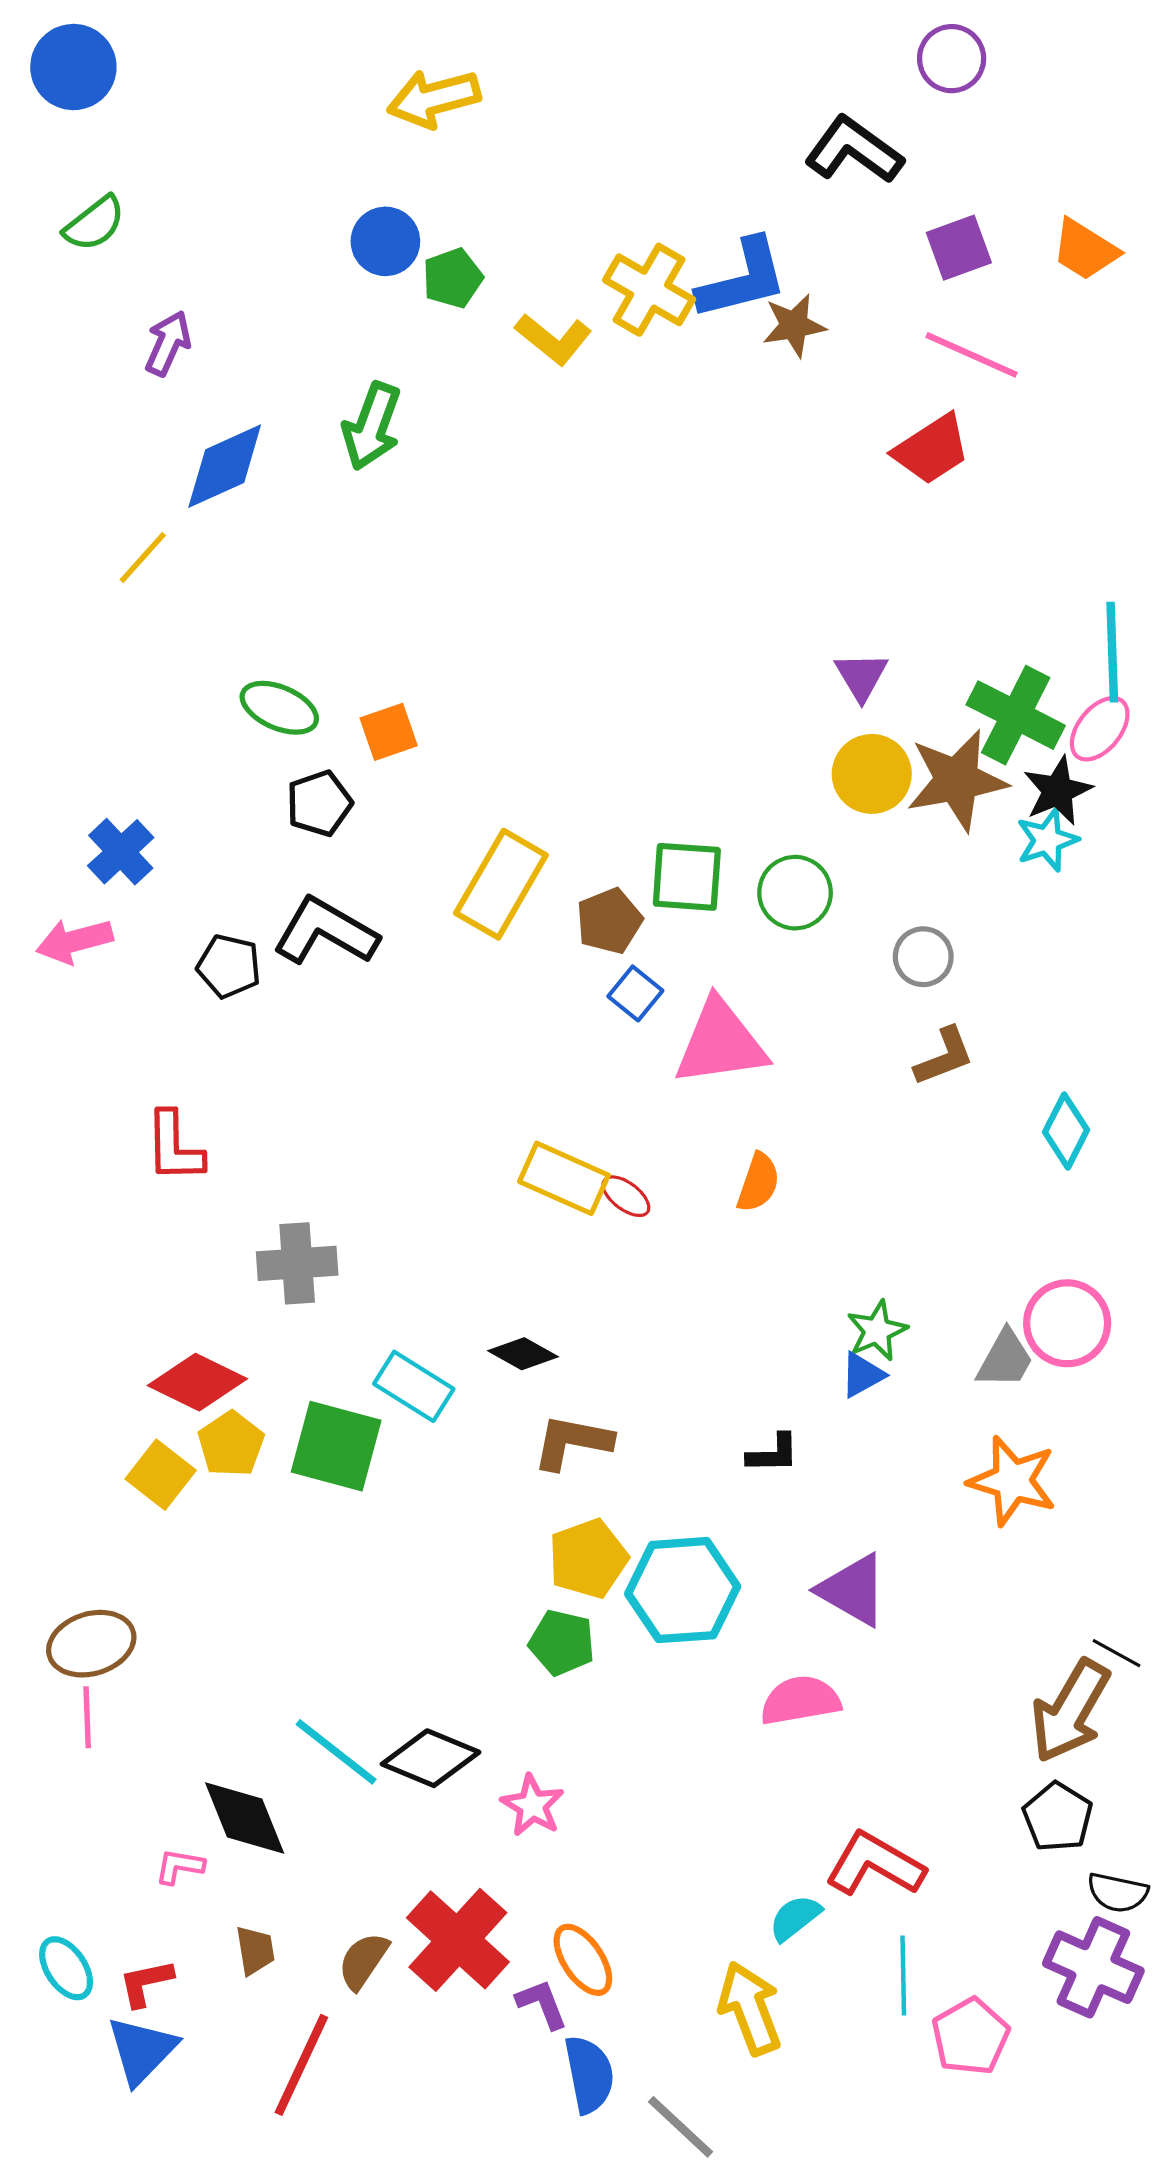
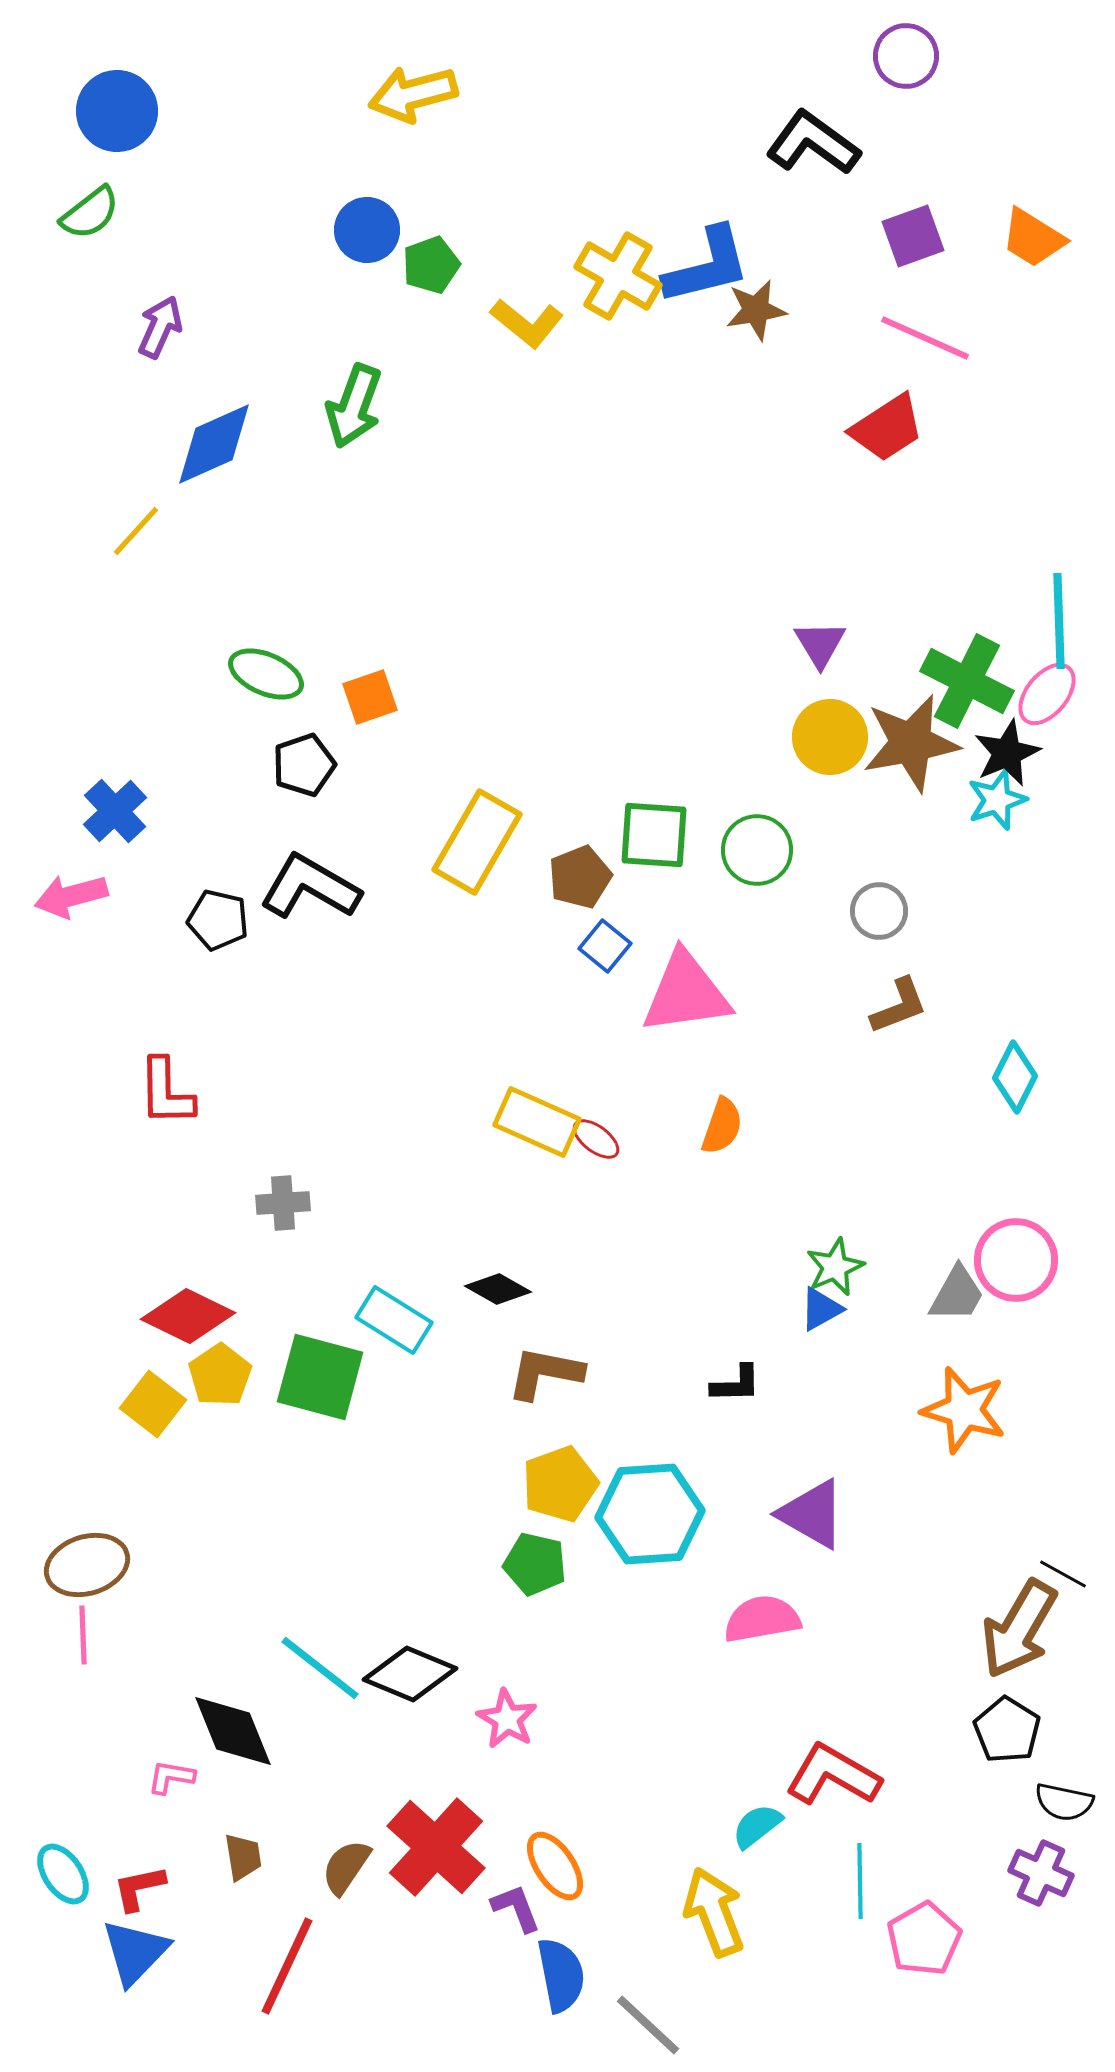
blue circle: (73, 67) -> (117, 111), moved
gray cross: (297, 1263) -> (283, 1203), size x0.7
purple cross: (1093, 1967) -> (1041, 1873), size x0.7

